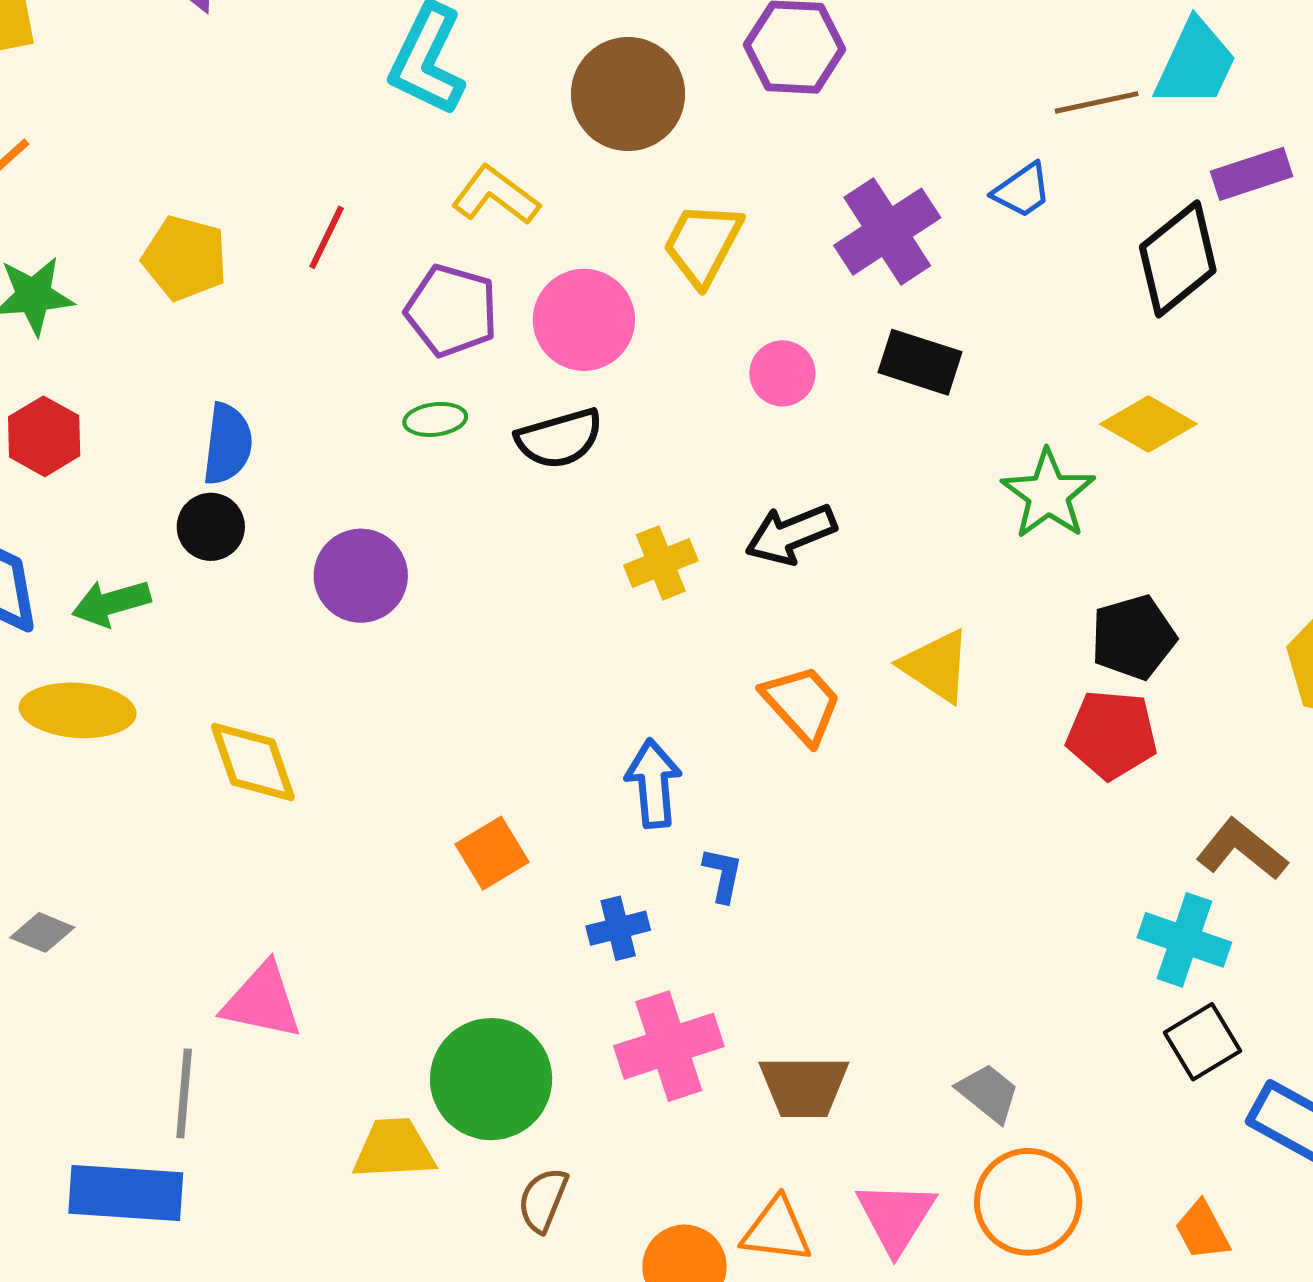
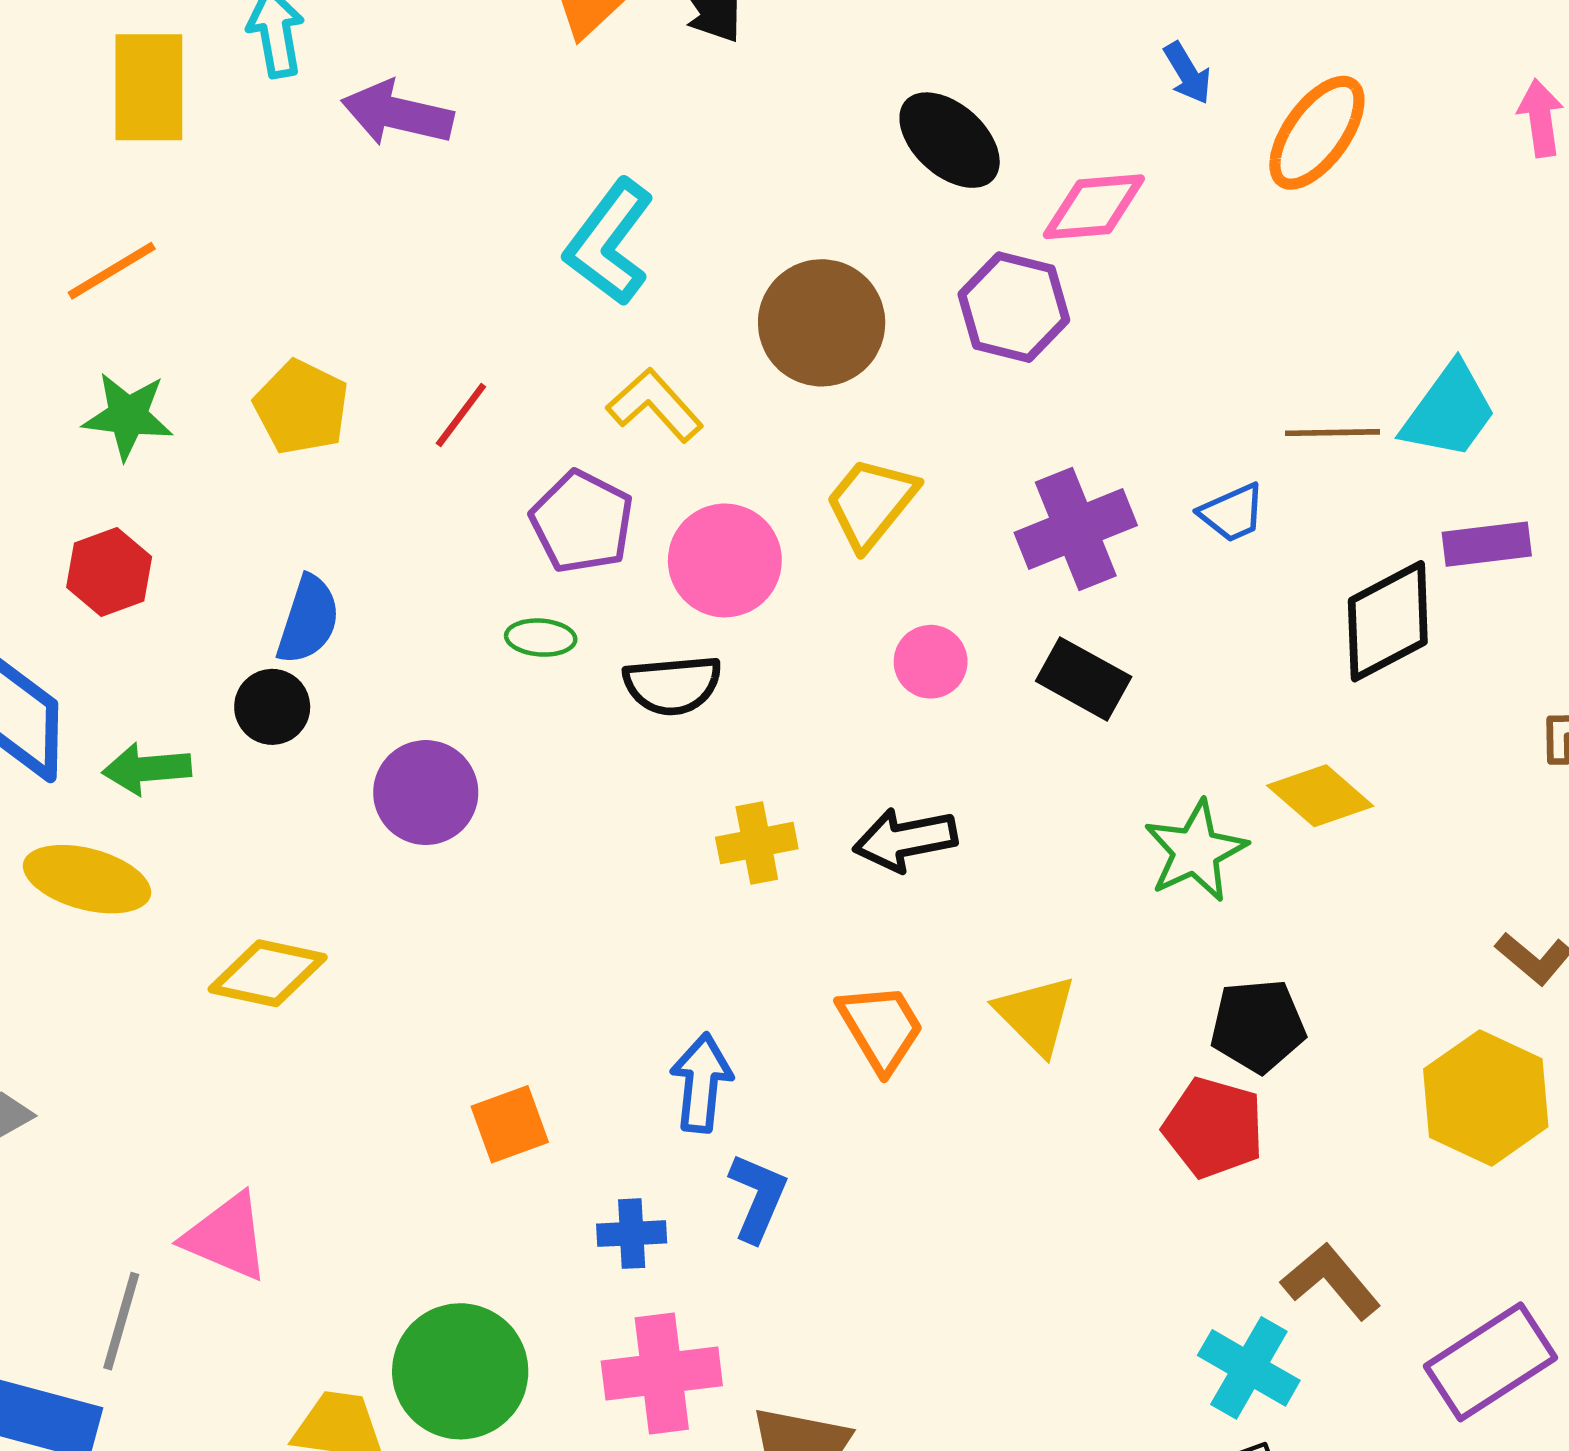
yellow diamond: (253, 762) -> (268, 973), turned -70
blue L-shape: (723, 875) -> (758, 1197), size x1.4

